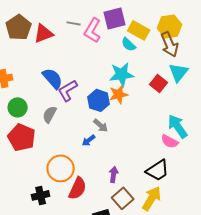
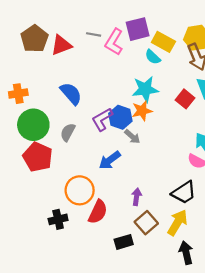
purple L-shape: (68, 90) -> (102, 119), moved
green circle: (18, 107) -> (33, 125), size x1.5
gray arrow: (101, 125) -> (132, 137), moved
blue arrow: (89, 140) -> (110, 160), size x1.5

